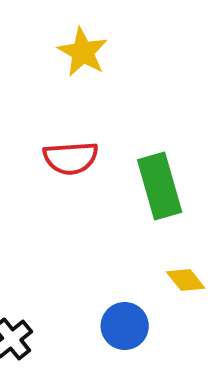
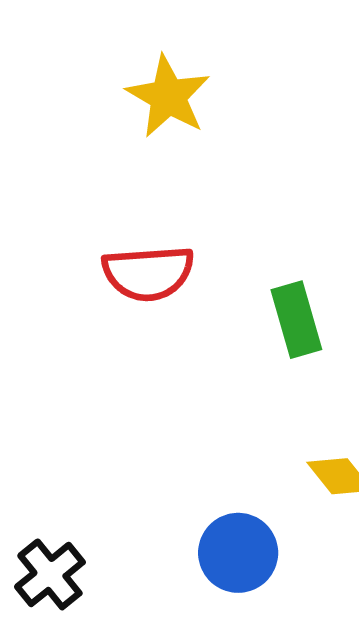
green rectangle: (160, 186) -> (296, 320), size x0.7

